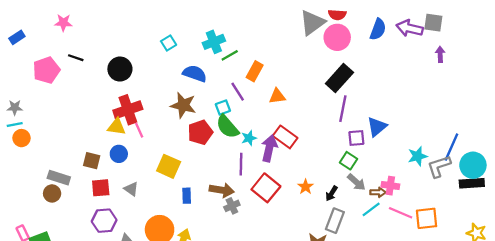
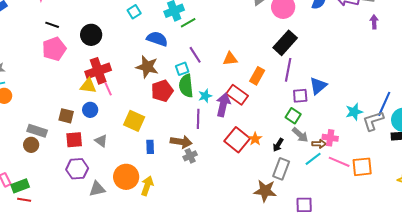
pink pentagon: (46, 70) -> (54, 49), moved
orange rectangle: (255, 71) -> (257, 76), moved
green semicircle: (227, 127) -> (186, 86), turned 35
red square: (266, 188) -> (237, 140), moved

